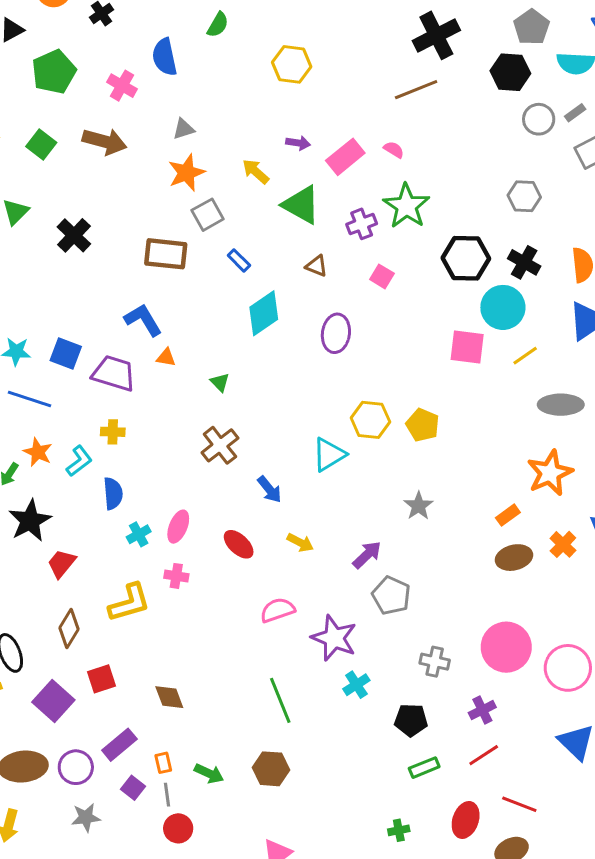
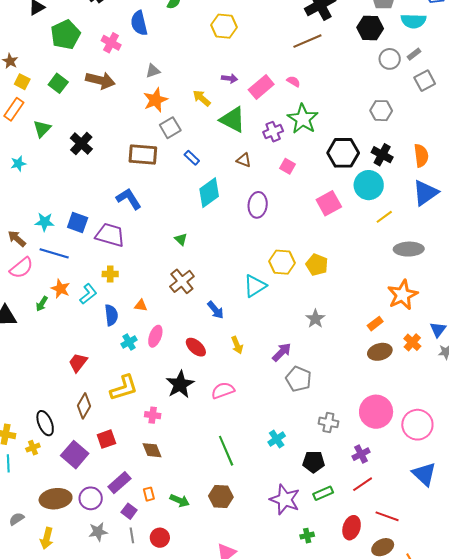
pink square: (467, 347) -> (329, 203), moved, turned -35
orange triangle: (166, 357) -> (141, 305), moved
black star: (30, 521) -> (180, 384), moved
yellow arrow: (300, 543) -> (237, 345), turned 42
pink cross: (176, 576) -> (153, 415), moved
purple star: (334, 638) -> (285, 499), moved
gray line: (167, 795) -> (132, 535), moved

